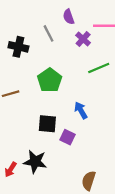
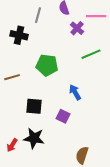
gray line: (49, 33) -> (38, 15), moved, turned 42
green pentagon: (50, 80) -> (47, 65), turned -30
black square: (47, 124) -> (34, 106), moved

